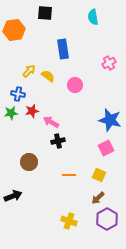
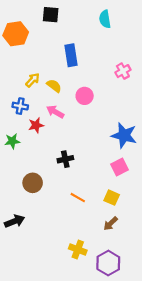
green star: (11, 113) -> (12, 141), moved
pink arrow: (51, 122) -> (55, 112), moved
orange line: (69, 175) -> (78, 198), turned 32
purple hexagon: (107, 219) -> (108, 263), moved

